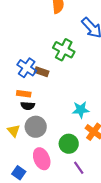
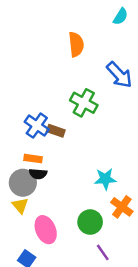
gray circle: (36, 127) -> (23, 183), moved
pink ellipse: (42, 159) -> (46, 230), moved

